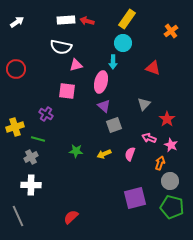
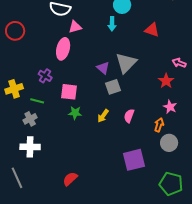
pink ellipse: (101, 82) -> (63, 49), moved
pink square: (67, 91) -> (69, 92), moved
gray triangle: (144, 104) -> (126, 63), moved, size x1.6
pink arrow: (149, 138) -> (179, 63), moved
yellow arrow: (104, 154) -> (103, 116), turned -32
green pentagon: (172, 207) -> (171, 184), moved

